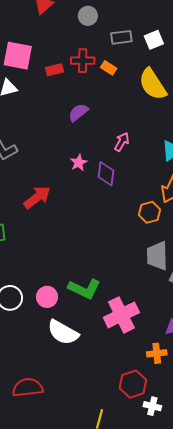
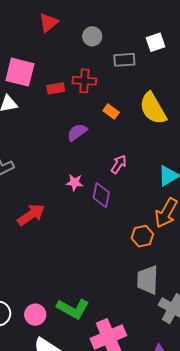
white square: (154, 40) -> (156, 42), moved
orange rectangle: (109, 68) -> (111, 112), moved
pink star: (79, 163) -> (75, 182), turned 30

